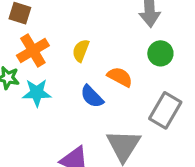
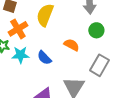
yellow semicircle: (81, 51) -> (45, 15), moved, size x1.6
blue semicircle: (92, 97) -> (44, 58), moved

